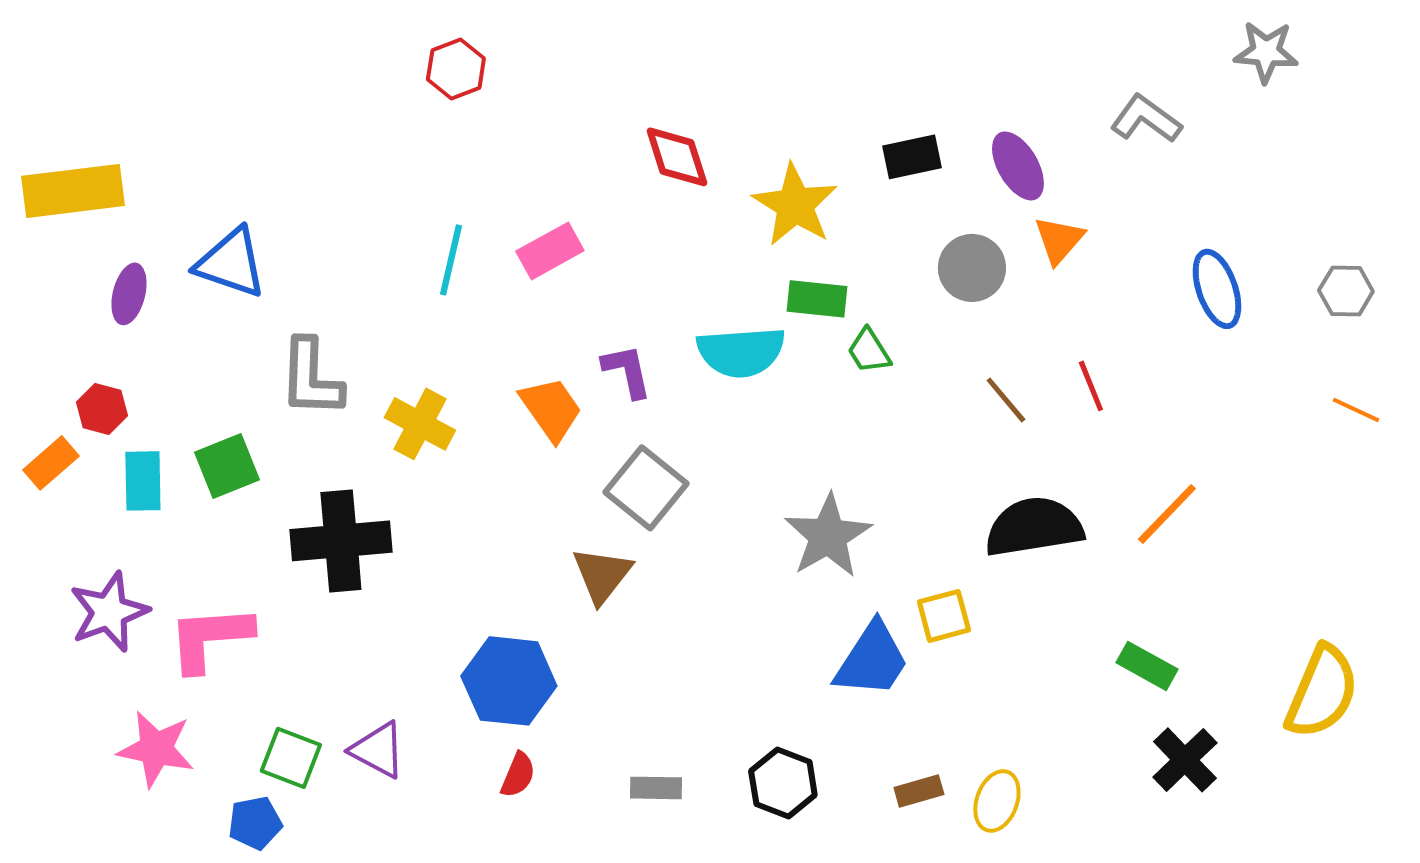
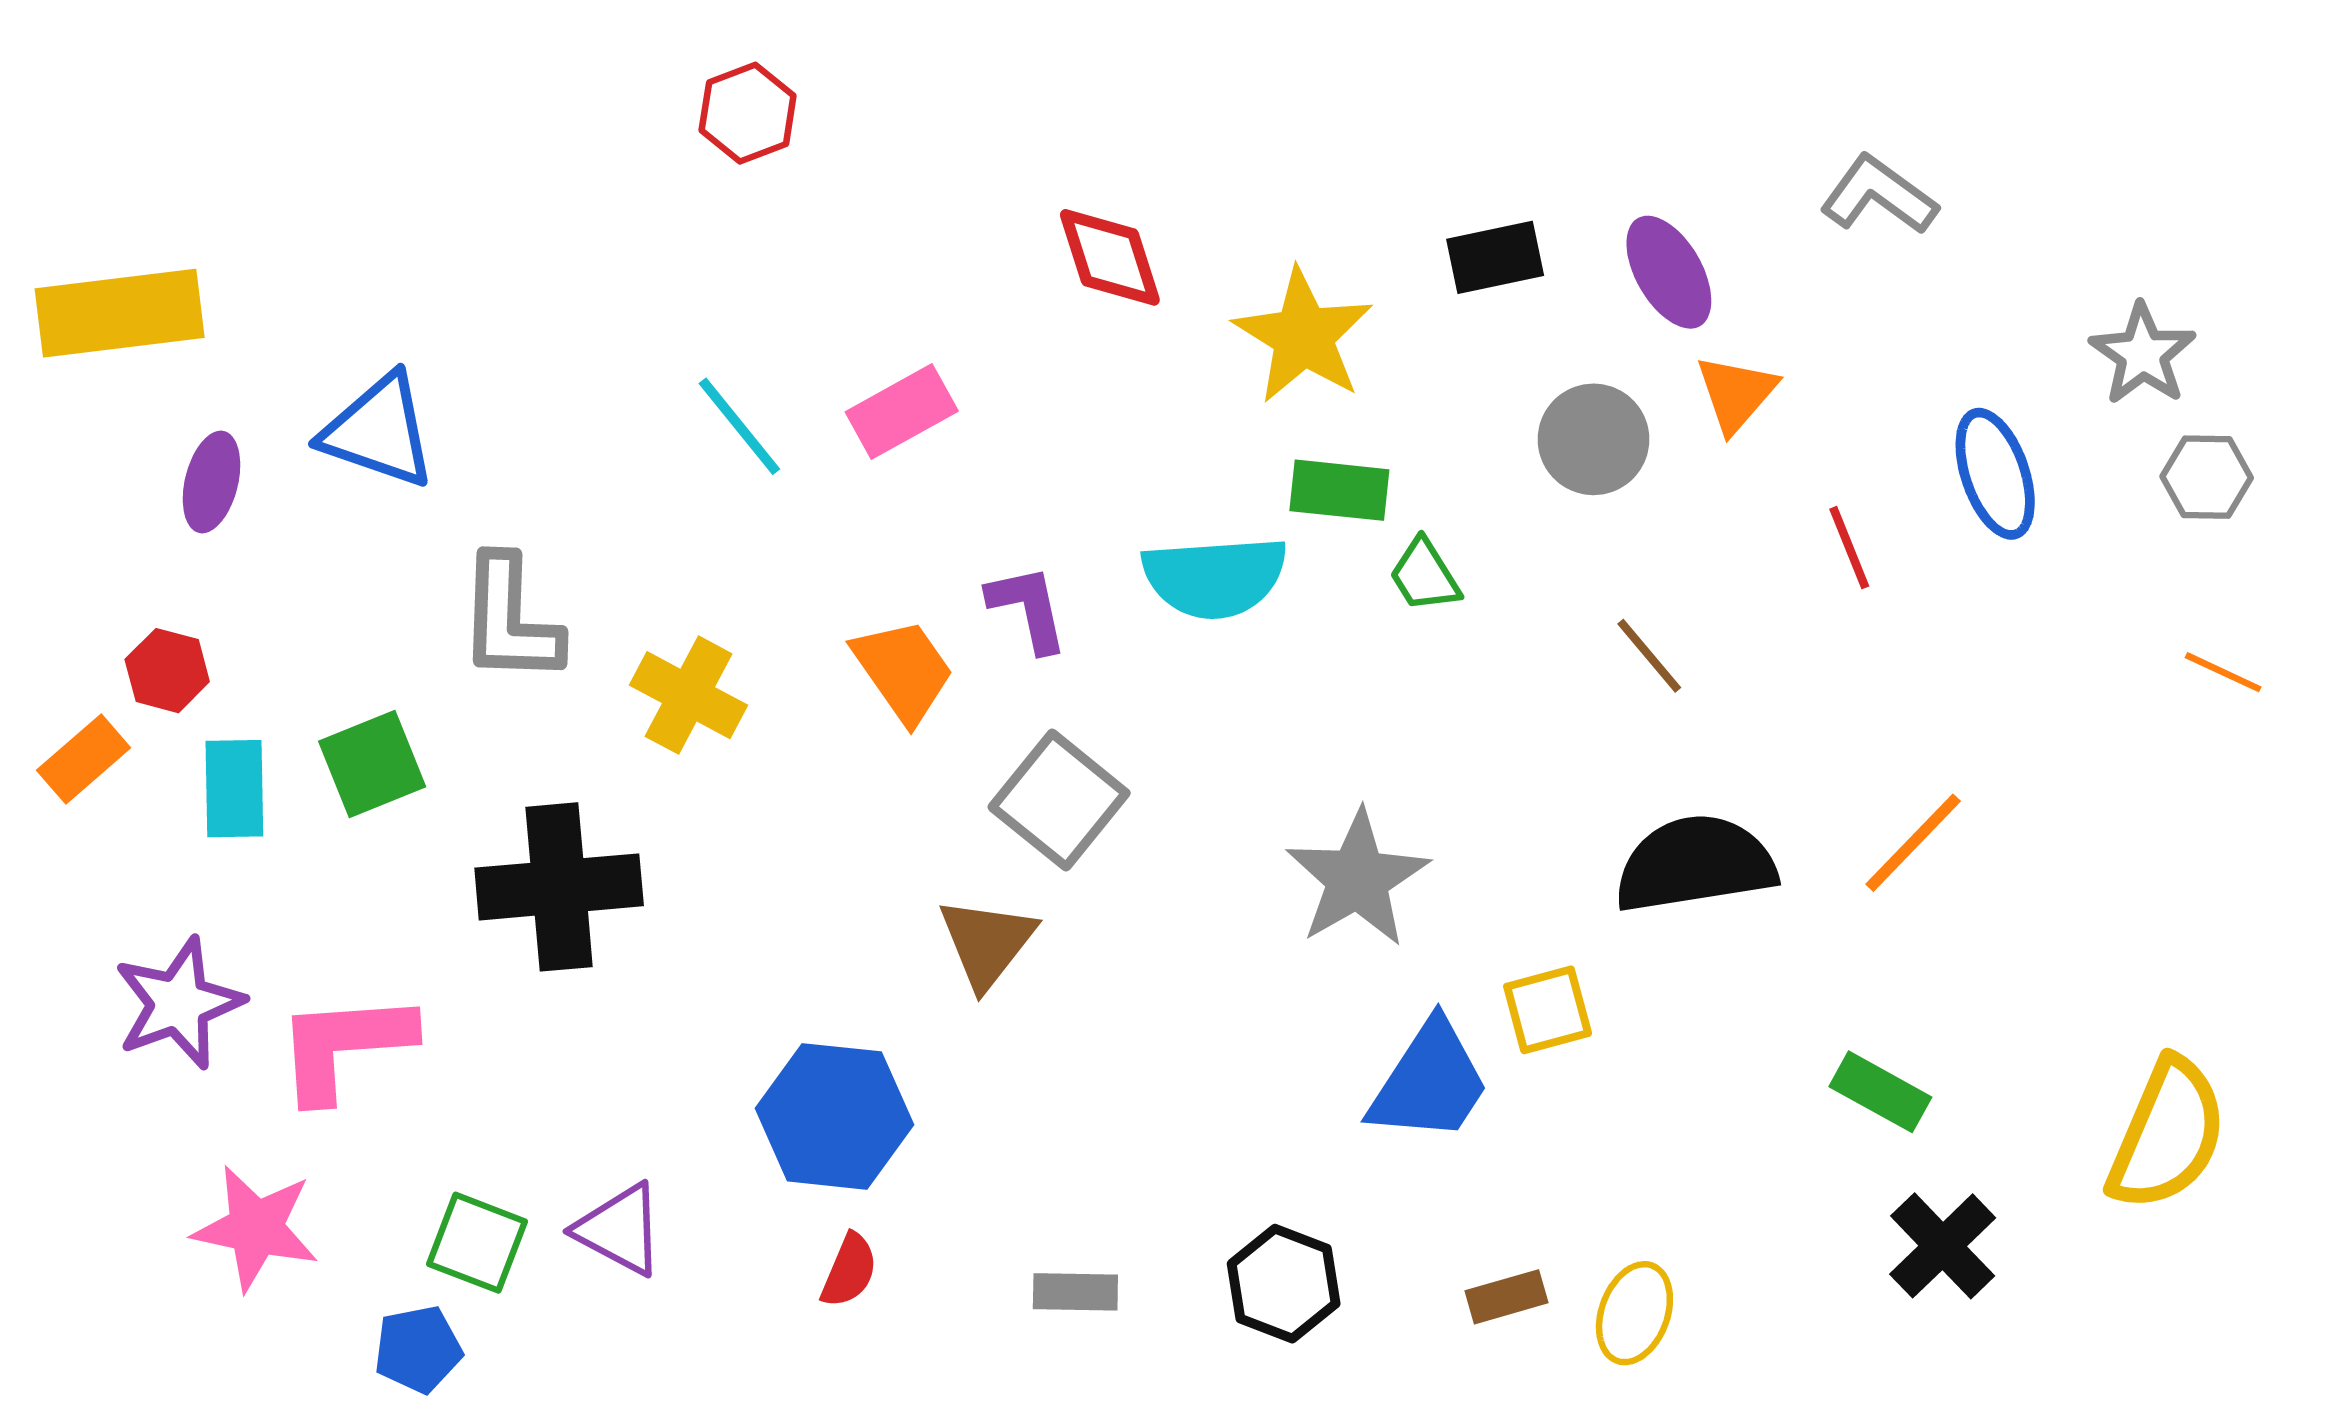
gray star: (1266, 52) -> (2143, 354), moved, turned 30
cyan line: (451, 260) -> (739, 426), turned -52
red line: (1091, 386) -> (1849, 548), moved

